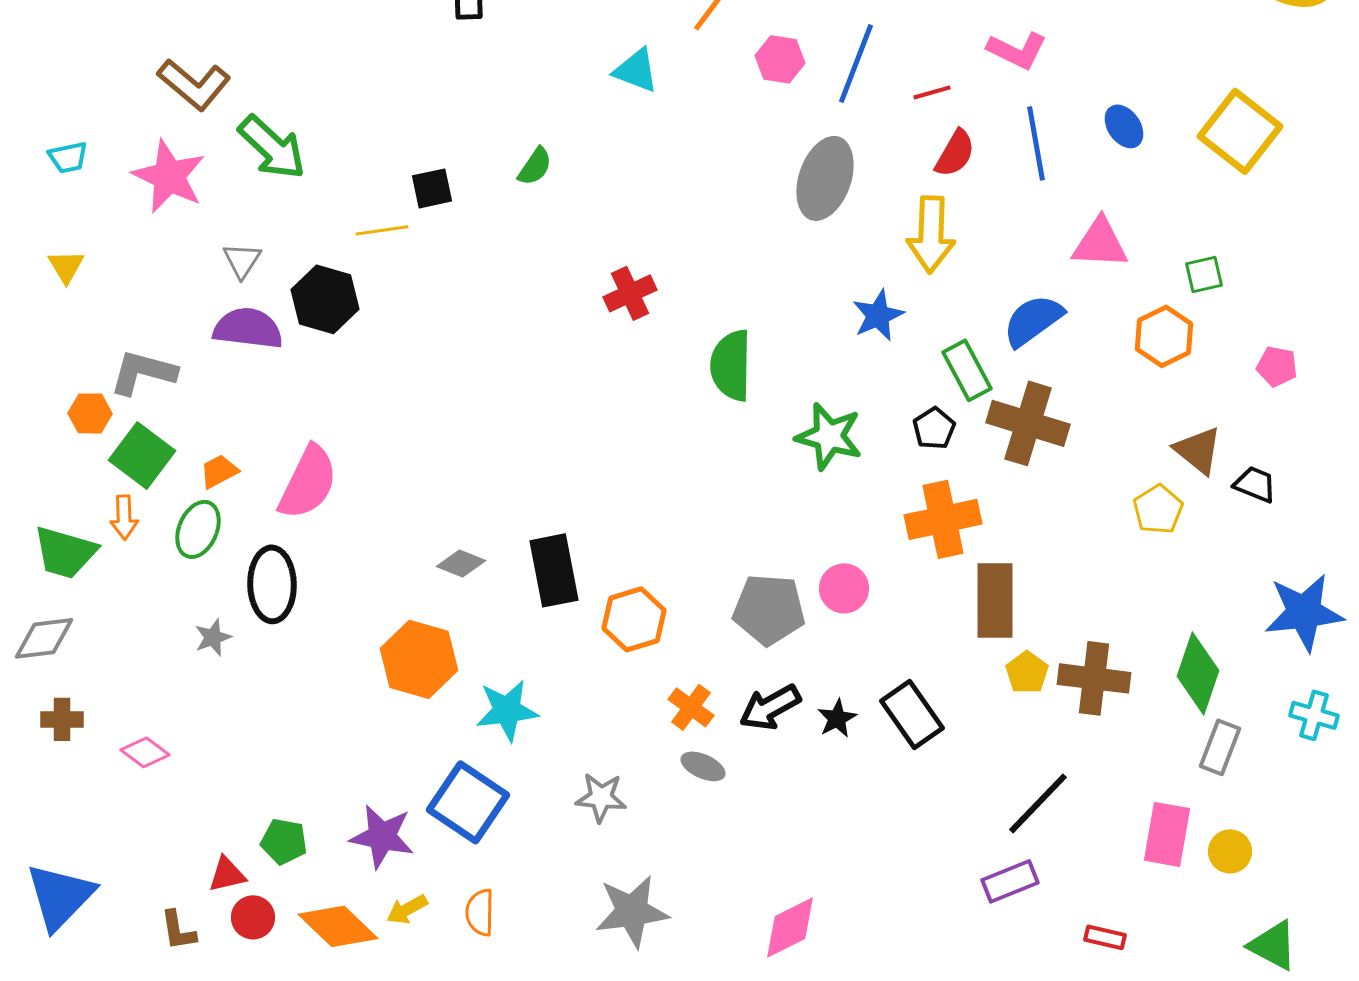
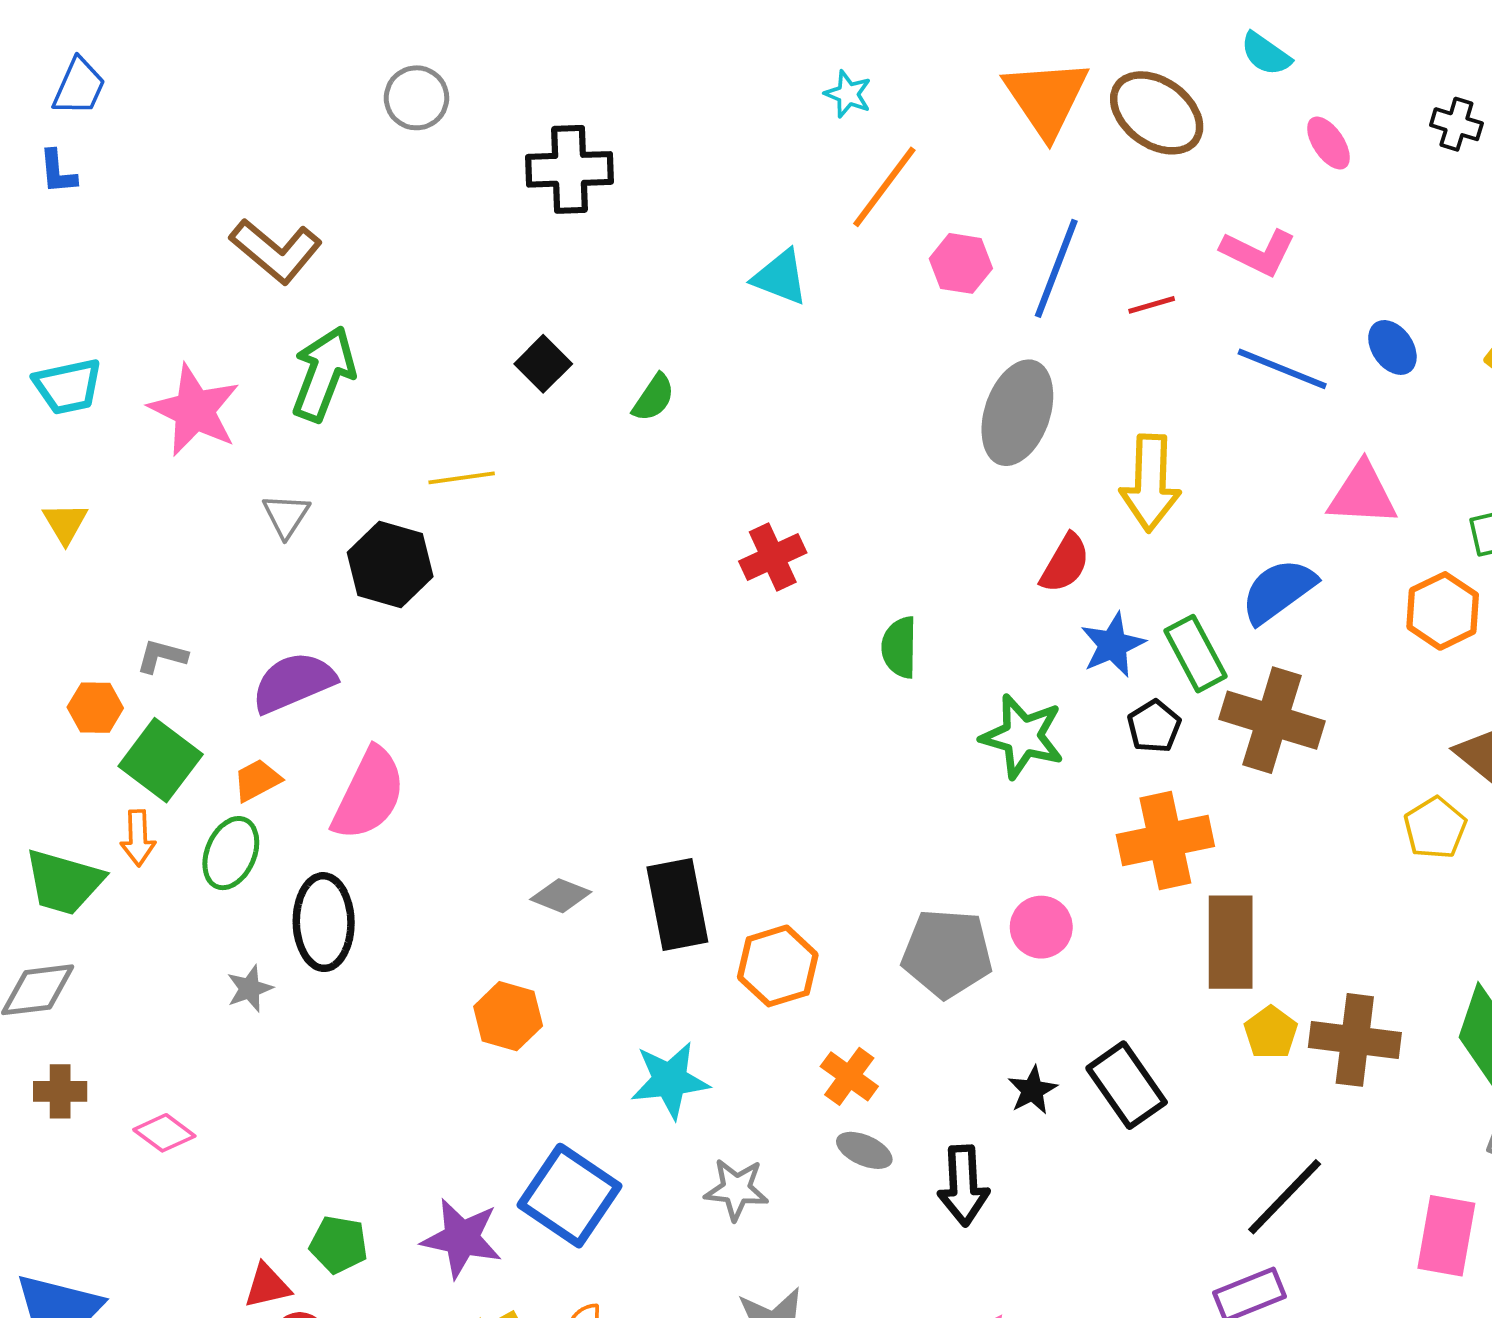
brown L-shape: (194, 84) -> (276, 251), moved
blue line: (1036, 143) -> (1282, 369), turned -58
green arrow: (272, 147) -> (324, 374), turned -112
red semicircle: (955, 153) -> (1065, 563), moved
cyan trapezoid: (68, 157) -> (68, 386), size x1.4
black square: (432, 188) -> (543, 364), moved, turned -33
blue star: (878, 315) -> (1113, 645), moved
purple semicircle: (248, 328) -> (294, 682), moved, turned -30
green semicircle: (731, 365) -> (899, 647), size x0.7
gray L-shape: (143, 372) -> (162, 656), size x0.6
orange hexagon: (419, 659) -> (508, 1016), size x0.7
black arrow: (770, 707) -> (963, 1186), moved, turned -64
cyan star: (507, 710) -> (670, 1080), moved

